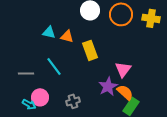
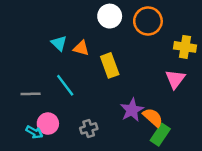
yellow cross: (151, 18) -> (185, 47), moved
cyan triangle: (49, 32) -> (59, 43), turned 32
pink triangle: (123, 69) -> (175, 79), moved

